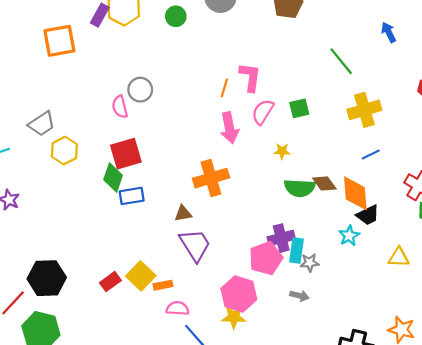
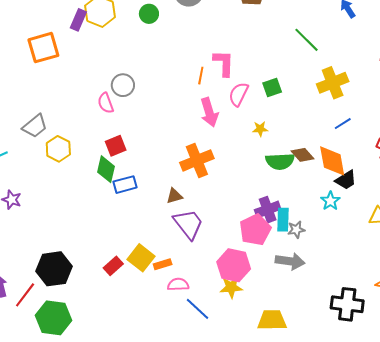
red square: (126, 154) -> (116, 146), size x0.7
gray arrow: (300, 296) -> (290, 261), size x1.6

